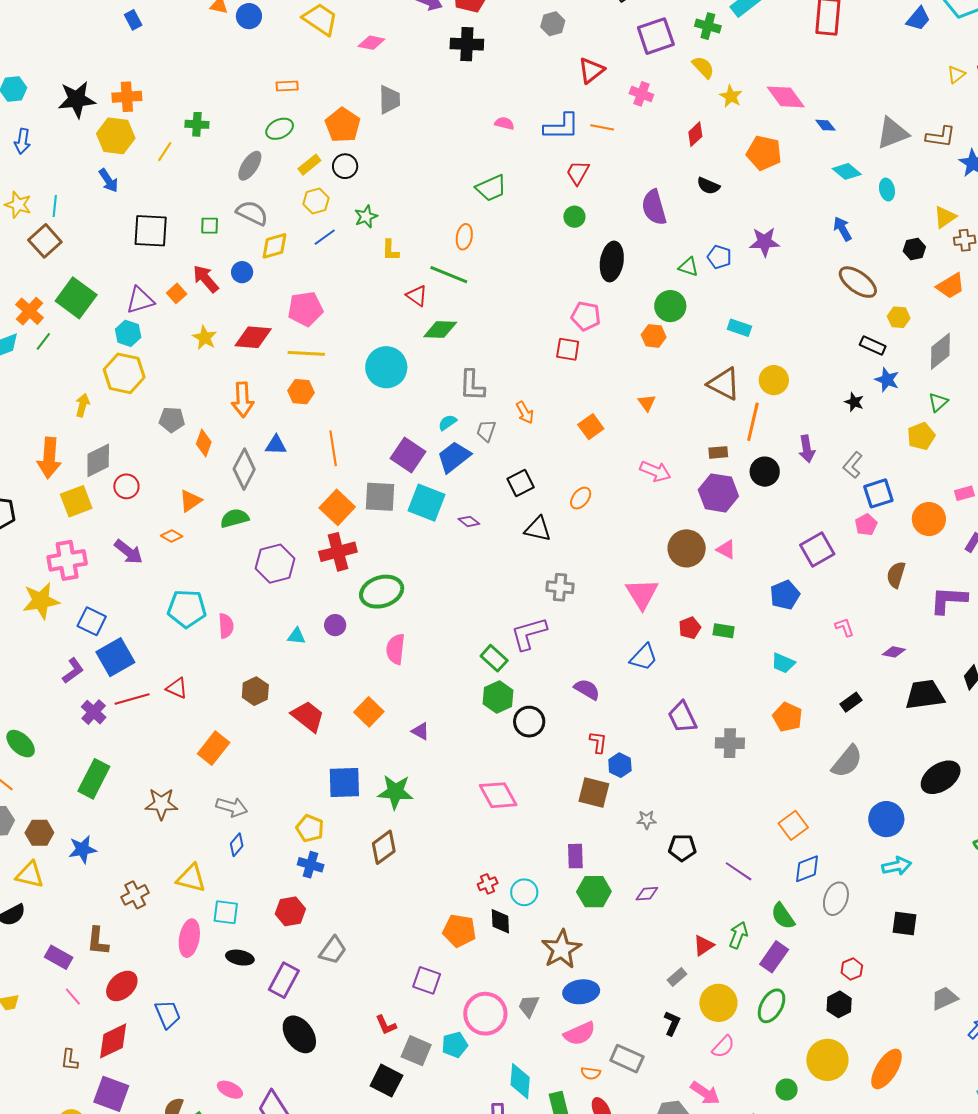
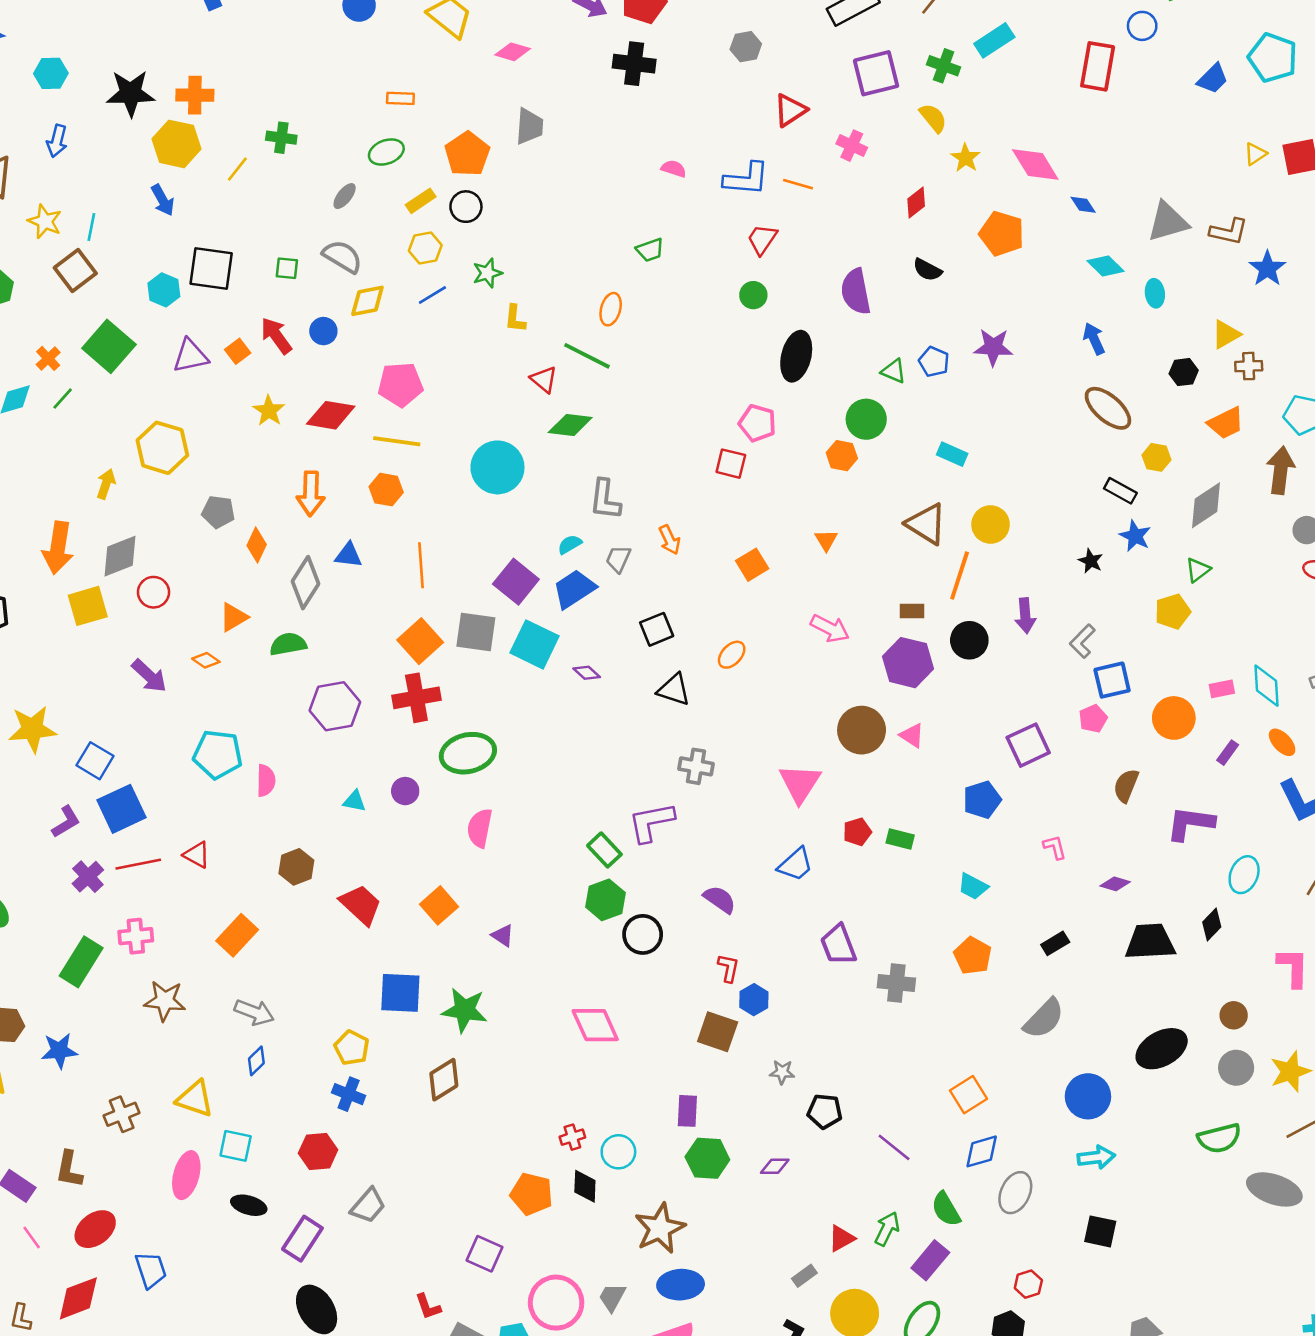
gray ellipse: (250, 166) -> (345, 196), size x0.7
green trapezoid: (491, 188) -> (650, 250), size x0.7
orange cross: (30, 311) -> (48, 358), size x0.7
cyan hexagon: (128, 333) -> (164, 290), moved
pink cross: (67, 560) -> (136, 936), moved, size x0.7

